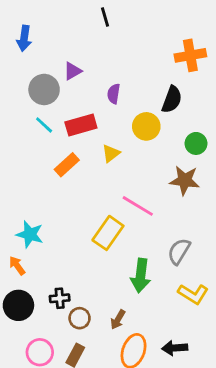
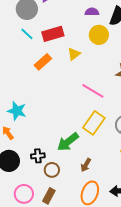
purple semicircle: (114, 94) -> (92, 12), moved, turned 80
yellow rectangle: (108, 233) -> (94, 123), moved
green arrow: (141, 276) -> (68, 142), moved, turned 45
brown arrow: (118, 320) -> (86, 165), moved

